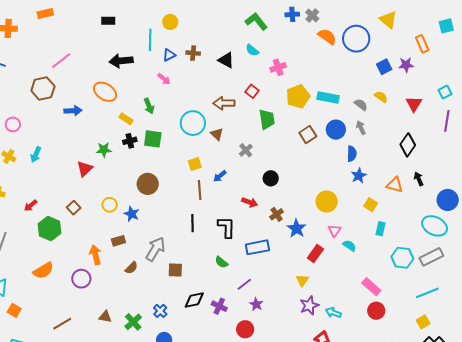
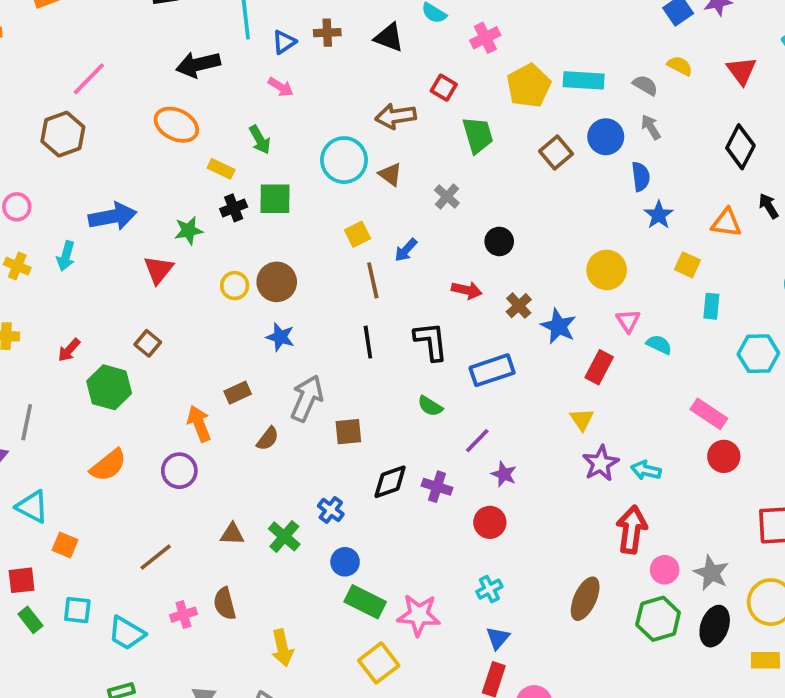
blue arrow: (73, 111) -> (113, 216), moved, size x1.4
yellow circle: (110, 205) -> (235, 286), moved
blue star: (132, 214) -> (280, 337), moved

